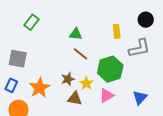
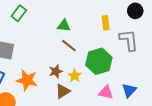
gray L-shape: (139, 48) -> (129, 40), turned -85
orange star: (40, 88) -> (27, 80), turned -30
pink triangle: (107, 96) -> (106, 92), moved, turned 42
brown triangle: (75, 99) -> (63, 91), turned -42

